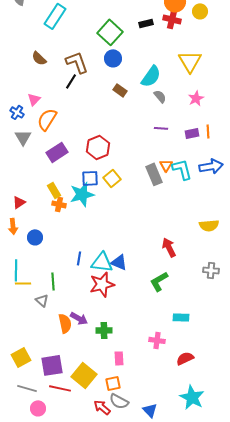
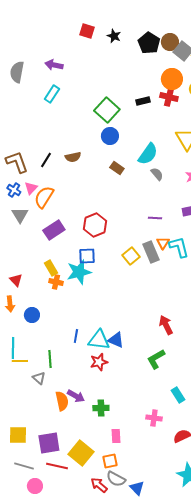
cyan rectangle: (55, 16) -> (52, 94), size x0.7
brown semicircle: (39, 58) -> (73, 157), moved, turned -56
brown L-shape: (77, 62) -> (17, 162), moved
black line: (71, 81) -> (46, 160), moved
pink triangle: (34, 99) -> (31, 188), moved
purple line: (161, 128) -> (155, 218), moved
yellow square: (112, 178) -> (131, 256), moved
red triangle: (19, 202) -> (16, 280), turned -40
red star: (102, 284) -> (99, 362), size x0.7
cyan rectangle: (181, 317) -> (178, 395), turned 56
yellow square: (21, 357) -> (18, 435), turned 30
blue triangle: (150, 410) -> (137, 488), moved

